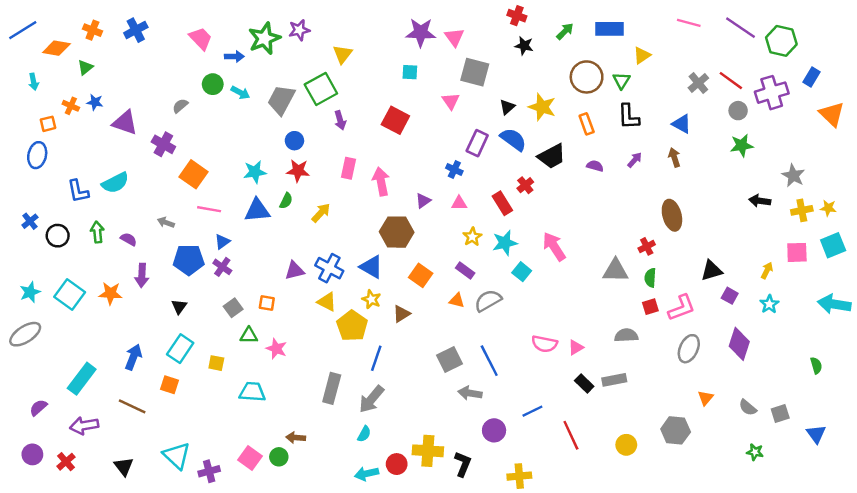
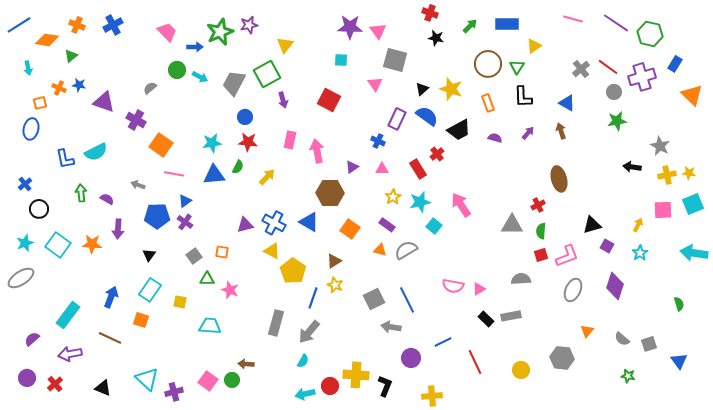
black circle: (58, 236) -> (39, 209), moved
yellow star: (371, 299) -> (335, 285), moved
black triangle: (124, 466) -> (103, 388), turned -30

